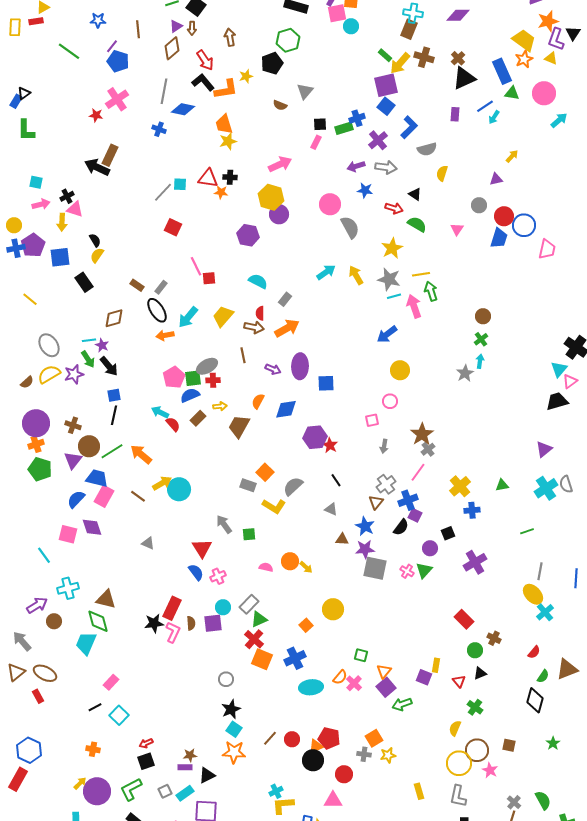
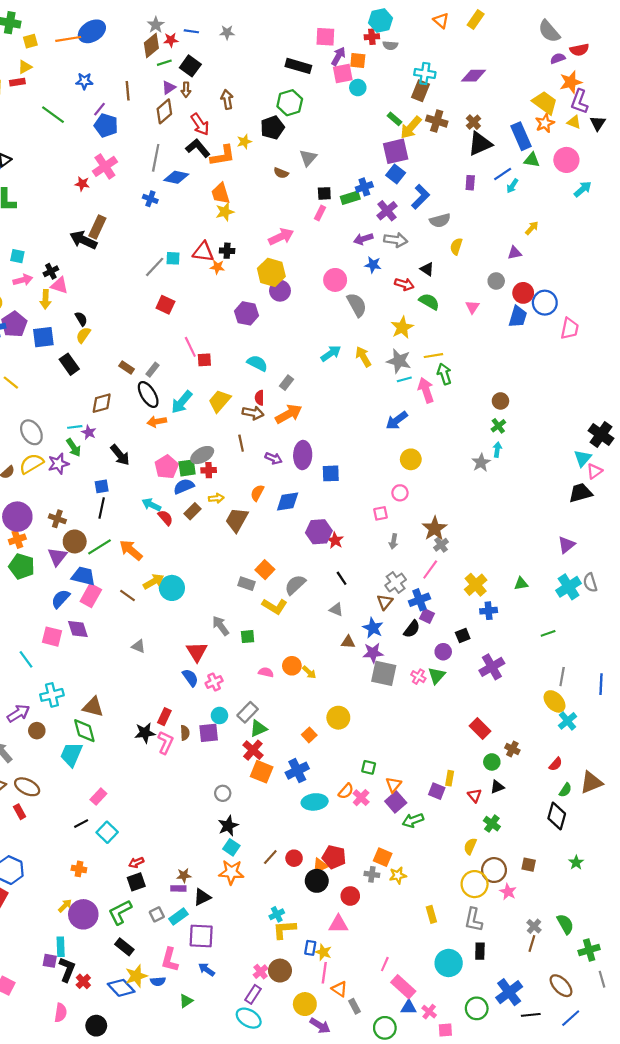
black triangle: (573, 33) -> (598, 123), moved
black arrow: (109, 366) -> (120, 455), moved
red rectangle: (172, 608) -> (164, 717), size x0.7
orange square: (374, 738) -> (383, 857), turned -36

